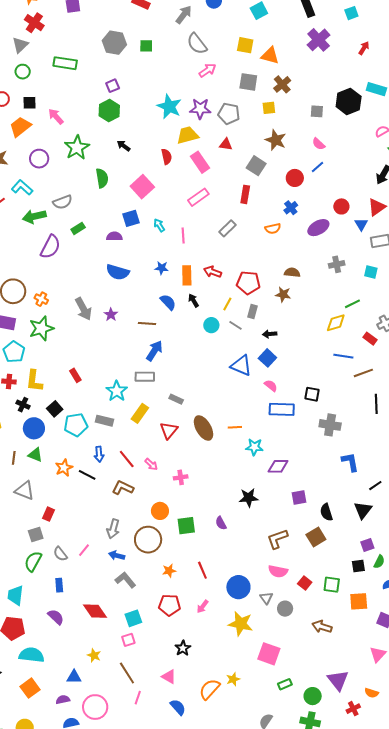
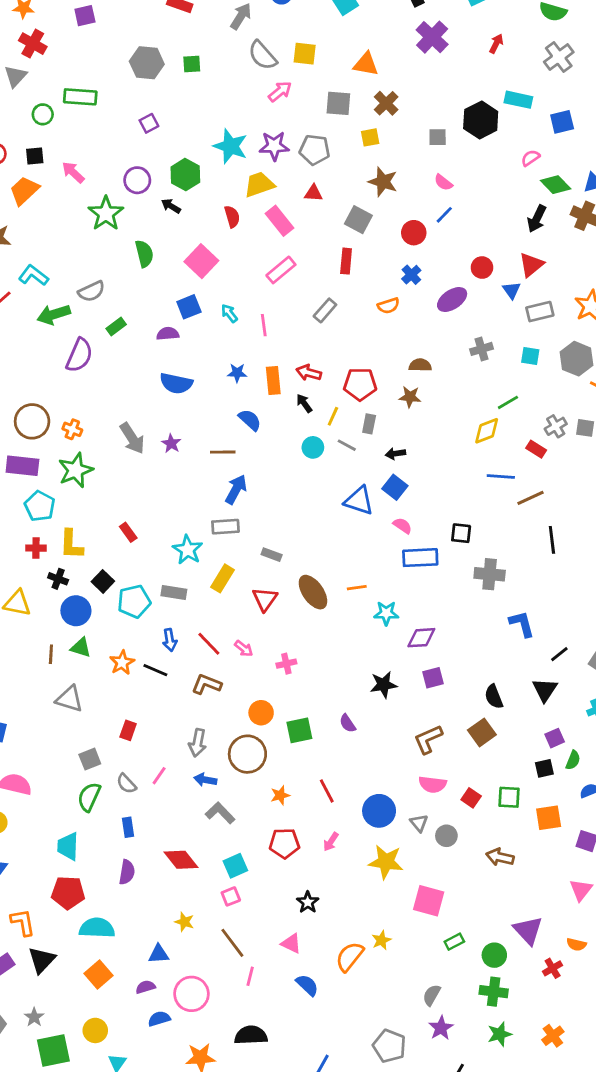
yellow square: (245, 45) -> (305, 54), moved
green circle: (23, 72) -> (43, 114), moved
green hexagon: (109, 111) -> (185, 175), moved
purple circle: (39, 159) -> (137, 180), moved
black arrow: (193, 301) -> (304, 403), moved
purple square: (299, 497) -> (433, 678), moved
red rectangle: (49, 514) -> (128, 730), moved
purple semicircle: (56, 617) -> (127, 872), turned 60

